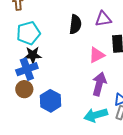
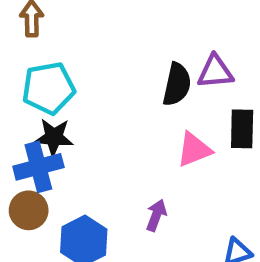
black semicircle: (75, 24) -> (177, 84), moved
purple arrow: (99, 84) -> (156, 215), moved, size x0.6

